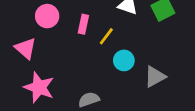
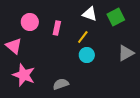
yellow line: (106, 36) -> (83, 37), moved
gray triangle: (155, 77) -> (126, 53), moved

